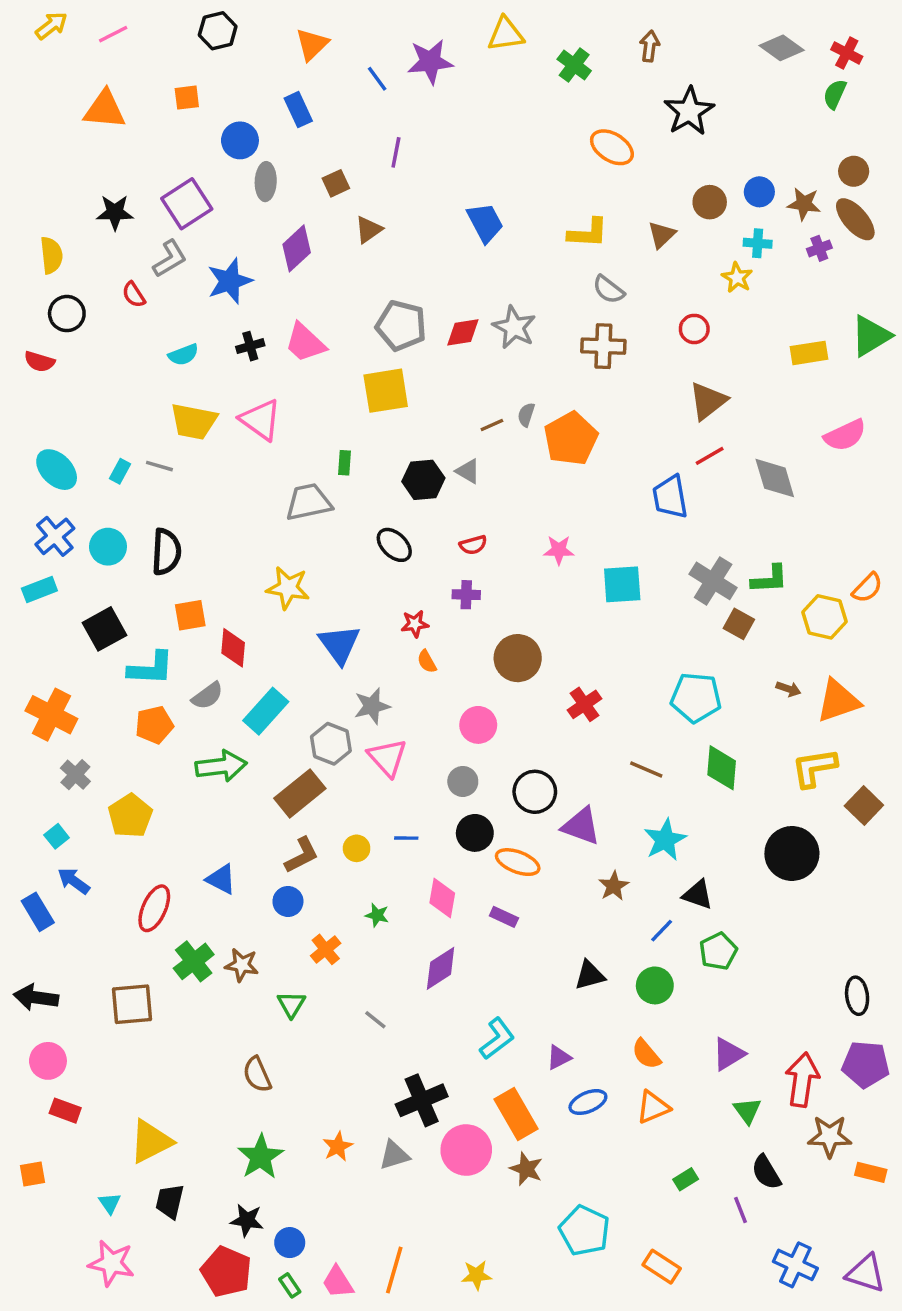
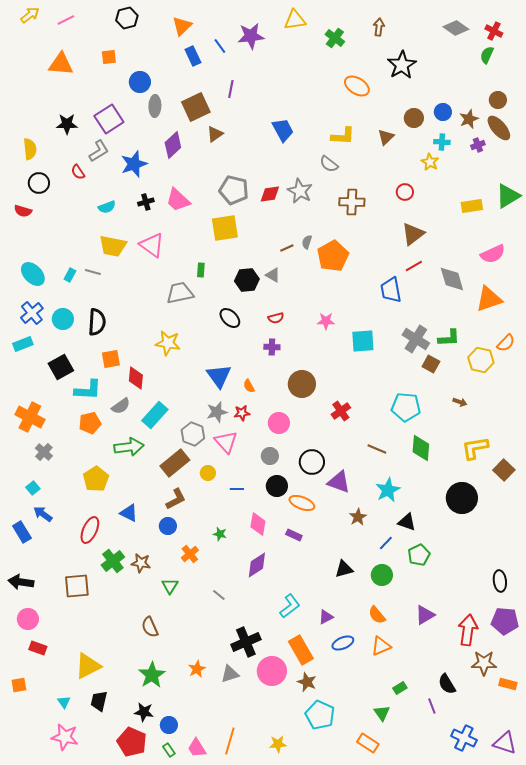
blue rectangle: (298, 110) -> (193, 56), moved
brown square: (336, 183) -> (196, 107), size x1.8
brown star: (804, 204) -> (469, 119), turned -30
gray semicircle: (609, 290) -> (329, 164), moved
red star: (415, 624) -> (242, 413), moved
blue triangle: (339, 644) -> (219, 376), moved
orange triangle: (838, 701) -> (489, 299), moved
yellow pentagon: (130, 816) -> (96, 479), moved
yellow circle: (357, 848) -> (208, 473), moved
green triangle: (747, 1111) -> (382, 713), moved
cyan pentagon: (585, 1231) -> (320, 715), moved
orange rectangle: (662, 1267) -> (368, 743), moved

